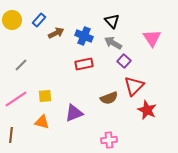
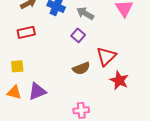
purple square: (124, 61) -> (78, 35), moved
red rectangle: (84, 64) -> (26, 32), moved
purple triangle: (74, 113) -> (37, 91), moved

